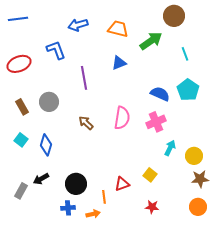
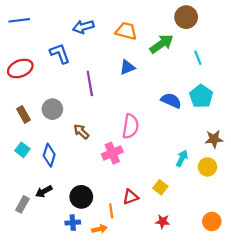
pink cross: (156, 122) -> (112, 153), moved
brown arrow: (86, 123) -> (81, 132), moved
brown star: (200, 179) -> (214, 139), moved

